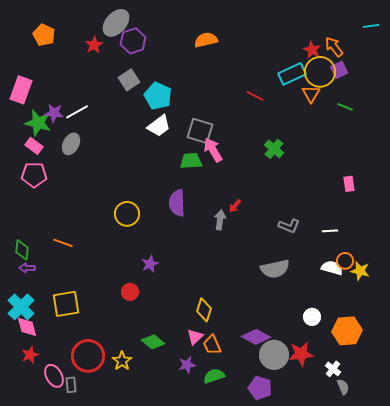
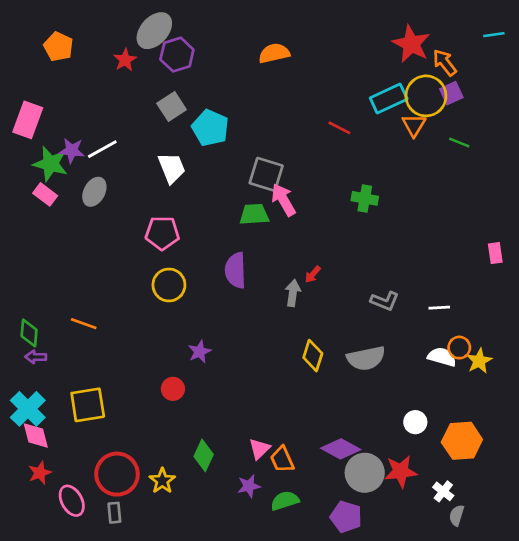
red star: (312, 50) -> (411, 44), moved, size x1.6
white trapezoid: (159, 126) -> (172, 168), moved, turned -75
green cross: (274, 149) -> (365, 198), turned -30
pink pentagon: (34, 175) -> (162, 233), moved
pink rectangle: (349, 184) -> (495, 253), moved
yellow star: (360, 271) -> (479, 361), turned 30
yellow diamond: (204, 310) -> (313, 356), moved
green diamond: (153, 342) -> (204, 455), turned 75
gray rectangle: (71, 385) -> (114, 513), moved
gray semicircle: (343, 387) -> (457, 515), turned -140

